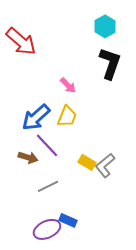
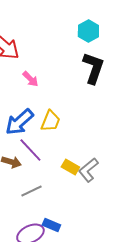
pink arrow: (68, 85) -> (30, 79), moved

